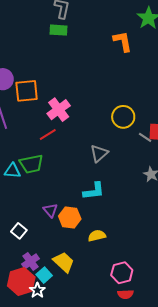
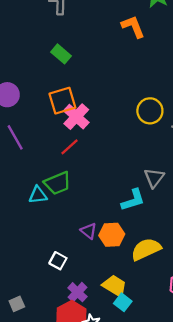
green rectangle: (58, 30) -> (61, 54), moved, turned 48
orange square: (27, 91) -> (62, 101), moved
gray triangle: (99, 153) -> (154, 178), moved
yellow semicircle: (97, 236) -> (146, 249), size x1.5
cyan square: (44, 275) -> (123, 302), moved

